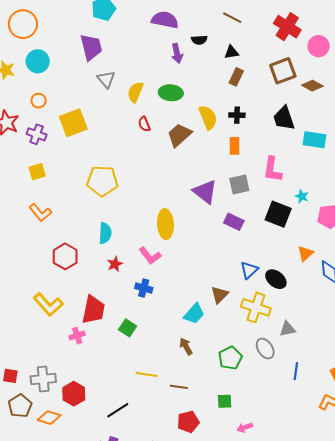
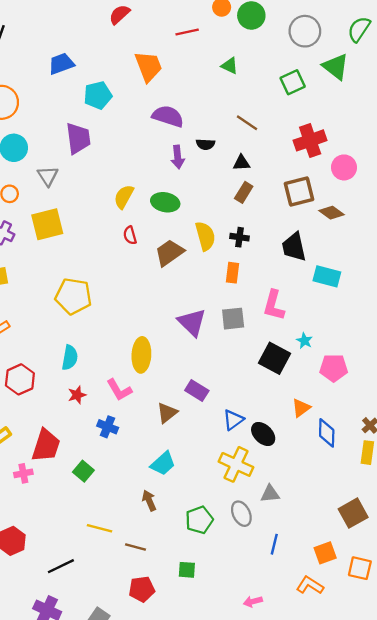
red cross: (287, 27) -> (310, 140), turned 32
gray triangle: (106, 79) -> (48, 176), moved
purple rectangle: (234, 222) -> (197, 391), moved
brown triangle: (220, 295) -> (167, 413), moved
pink arrow: (245, 427) -> (253, 601), moved

